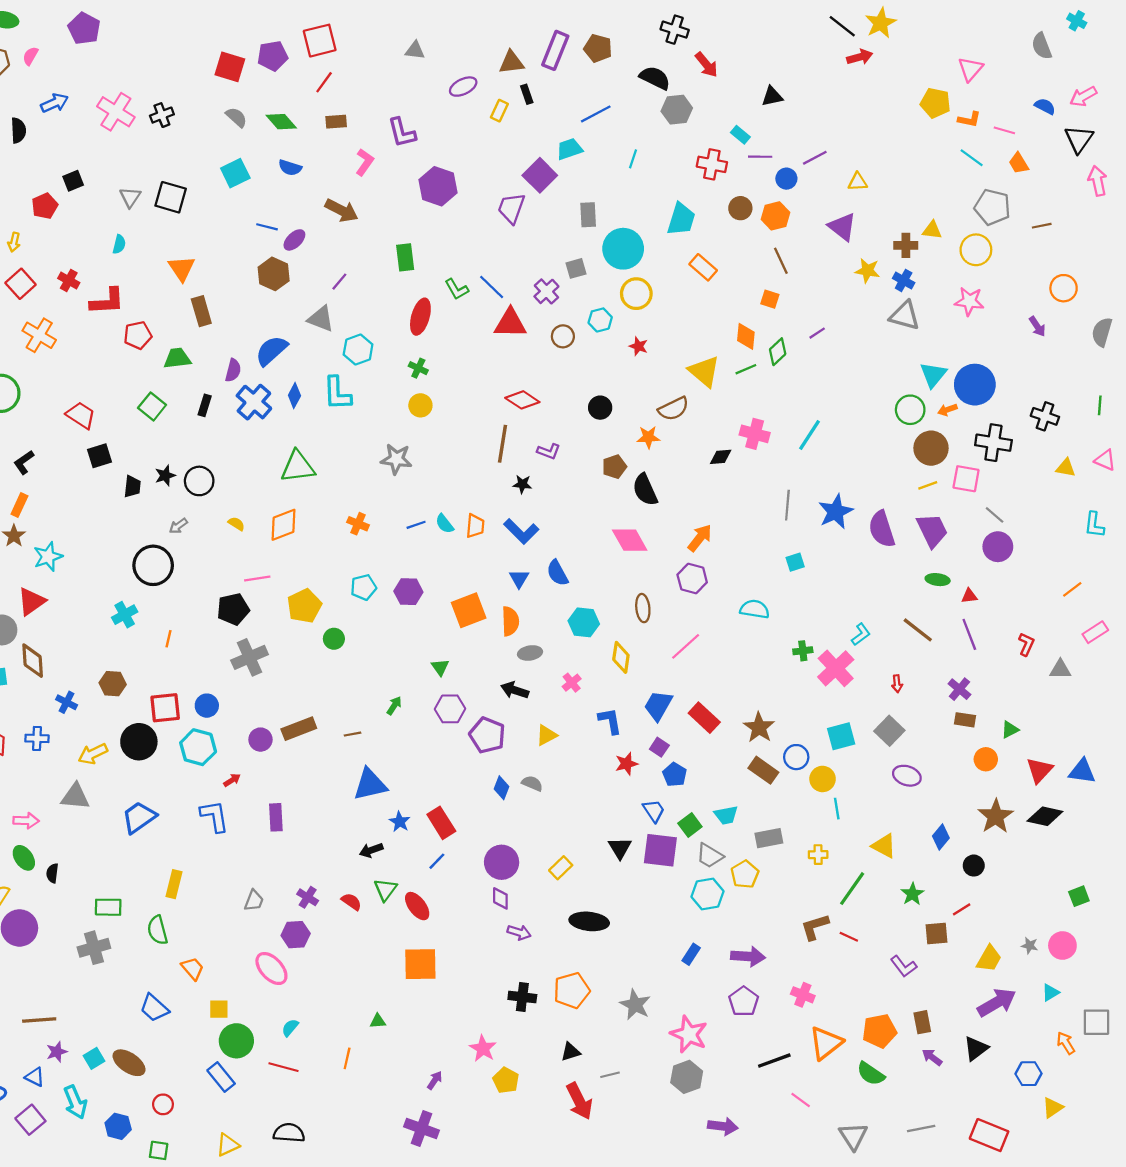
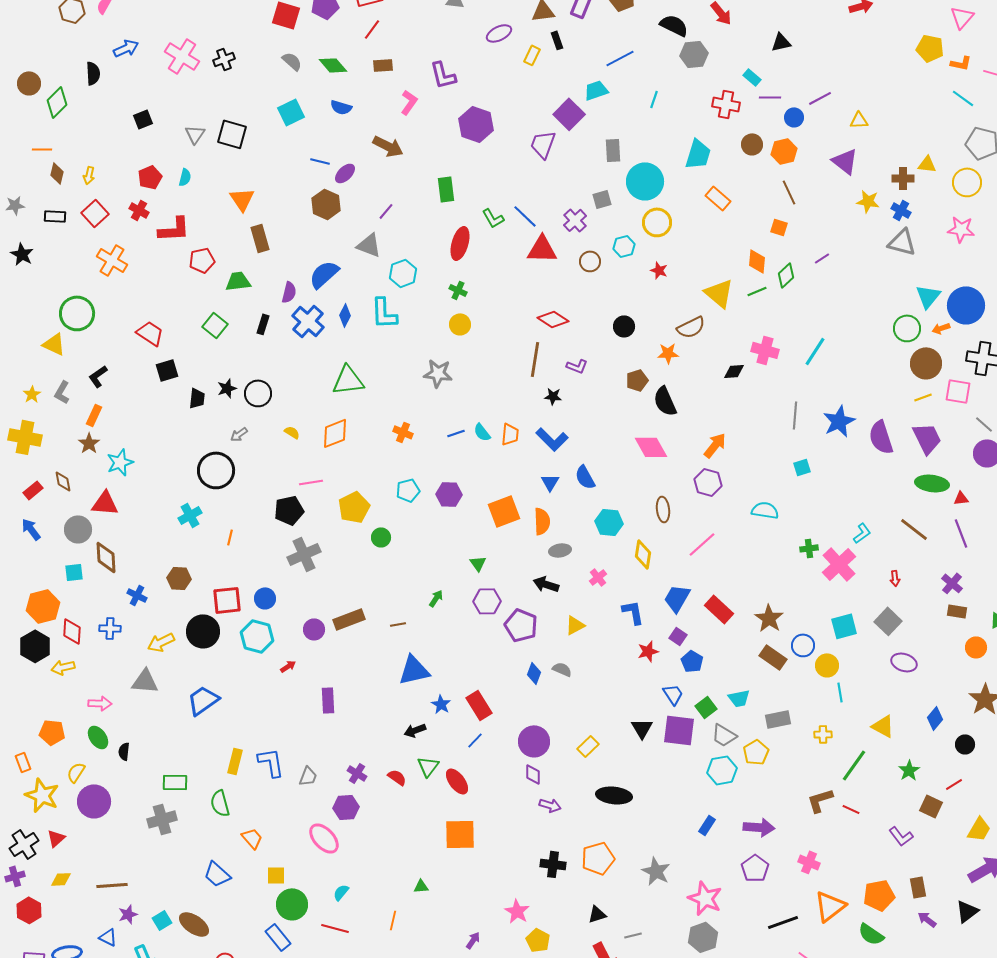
red pentagon: (45, 206) -> (150, 177), moved
green ellipse: (938, 580) -> (932, 483), size x1.5
red triangle: (32, 601) -> (105, 503), turned 40
blue L-shape: (214, 816) -> (271, 762), moved
brown square: (936, 933) -> (931, 806), turned 30

